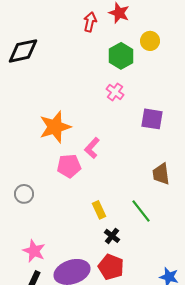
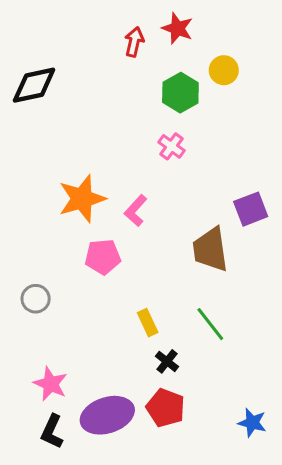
purple square: (152, 119) -> (251, 209), moved, turned -30
pink L-shape: (92, 148) -> (136, 211), moved
brown trapezoid: (161, 174) -> (210, 249), moved, size x1.4

